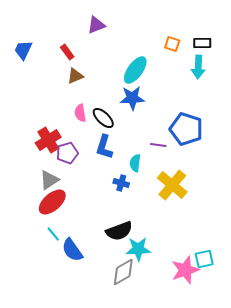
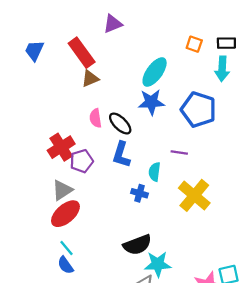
red rectangle: (67, 52) -> (82, 53), size x1.8
blue pentagon: (186, 129) -> (199, 110), moved
blue semicircle: (72, 250) -> (65, 265), moved, size x0.7

